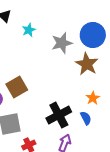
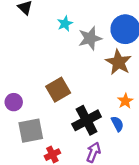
cyan star: (29, 30) -> (65, 23), moved
brown square: (17, 87) -> (58, 90), moved

